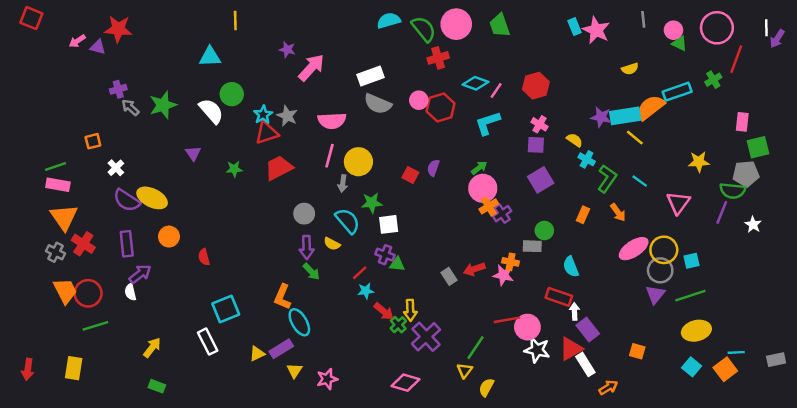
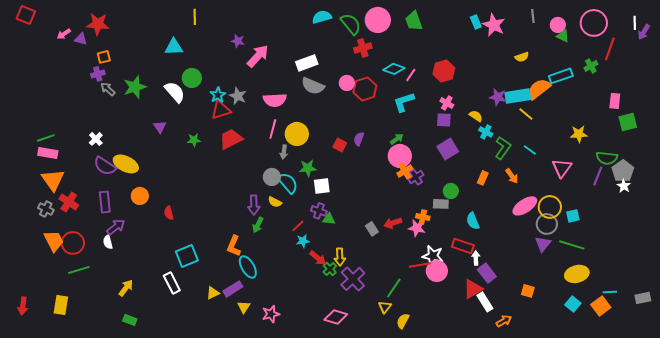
orange square: (93, 141) -> (104, 57), moved
gray pentagon: (746, 174) -> (623, 171), moved, turned -30
gray circle: (304, 214) -> (272, 177), moved
green arrow: (311, 272) -> (258, 225), turned 70
green line: (690, 296) -> (572, 245), turned 35
white star: (537, 350) -> (433, 256), moved

